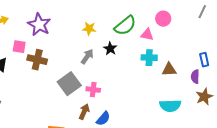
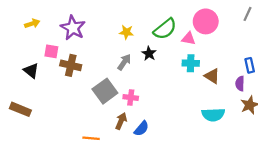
pink circle: (163, 19) -> (206, 21), size x1.5
brown triangle: (169, 70) -> (212, 76), turned 35

